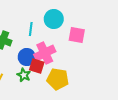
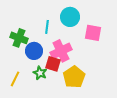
blue circle: (27, 57) -> (34, 51), moved
yellow pentagon: (58, 79) -> (74, 77), turned 30

